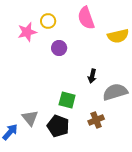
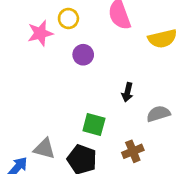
gray semicircle: (115, 92) -> (158, 114), size x0.7
gray triangle: (30, 118) -> (44, 149), turned -36

